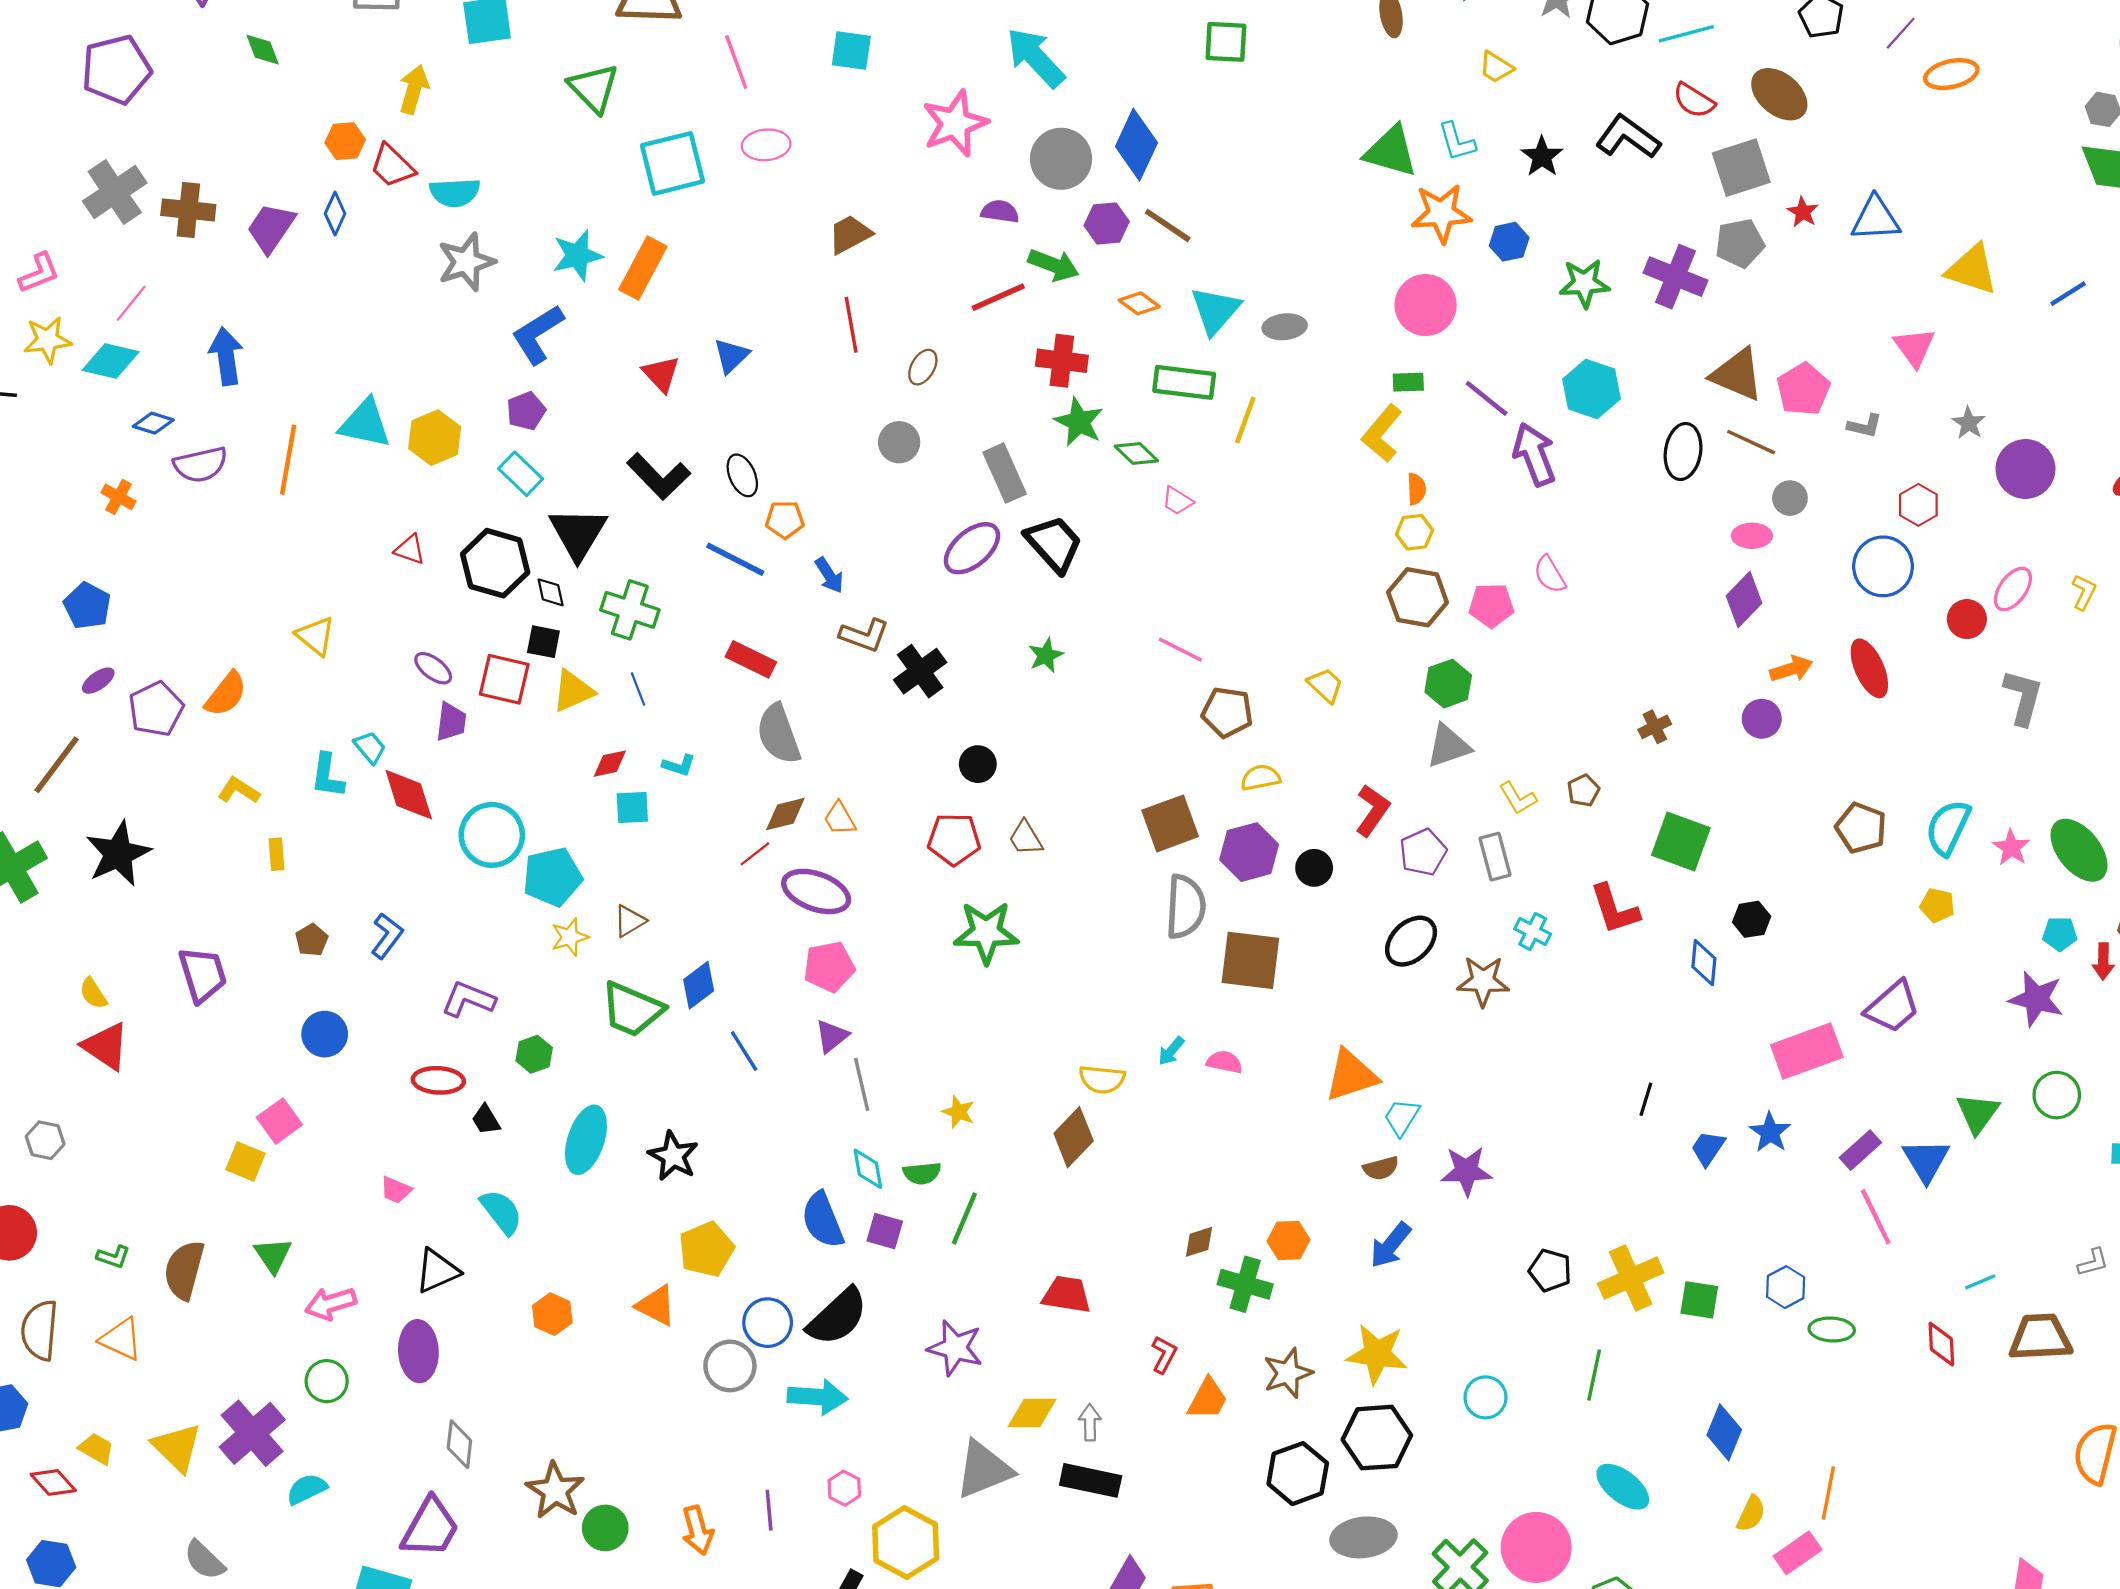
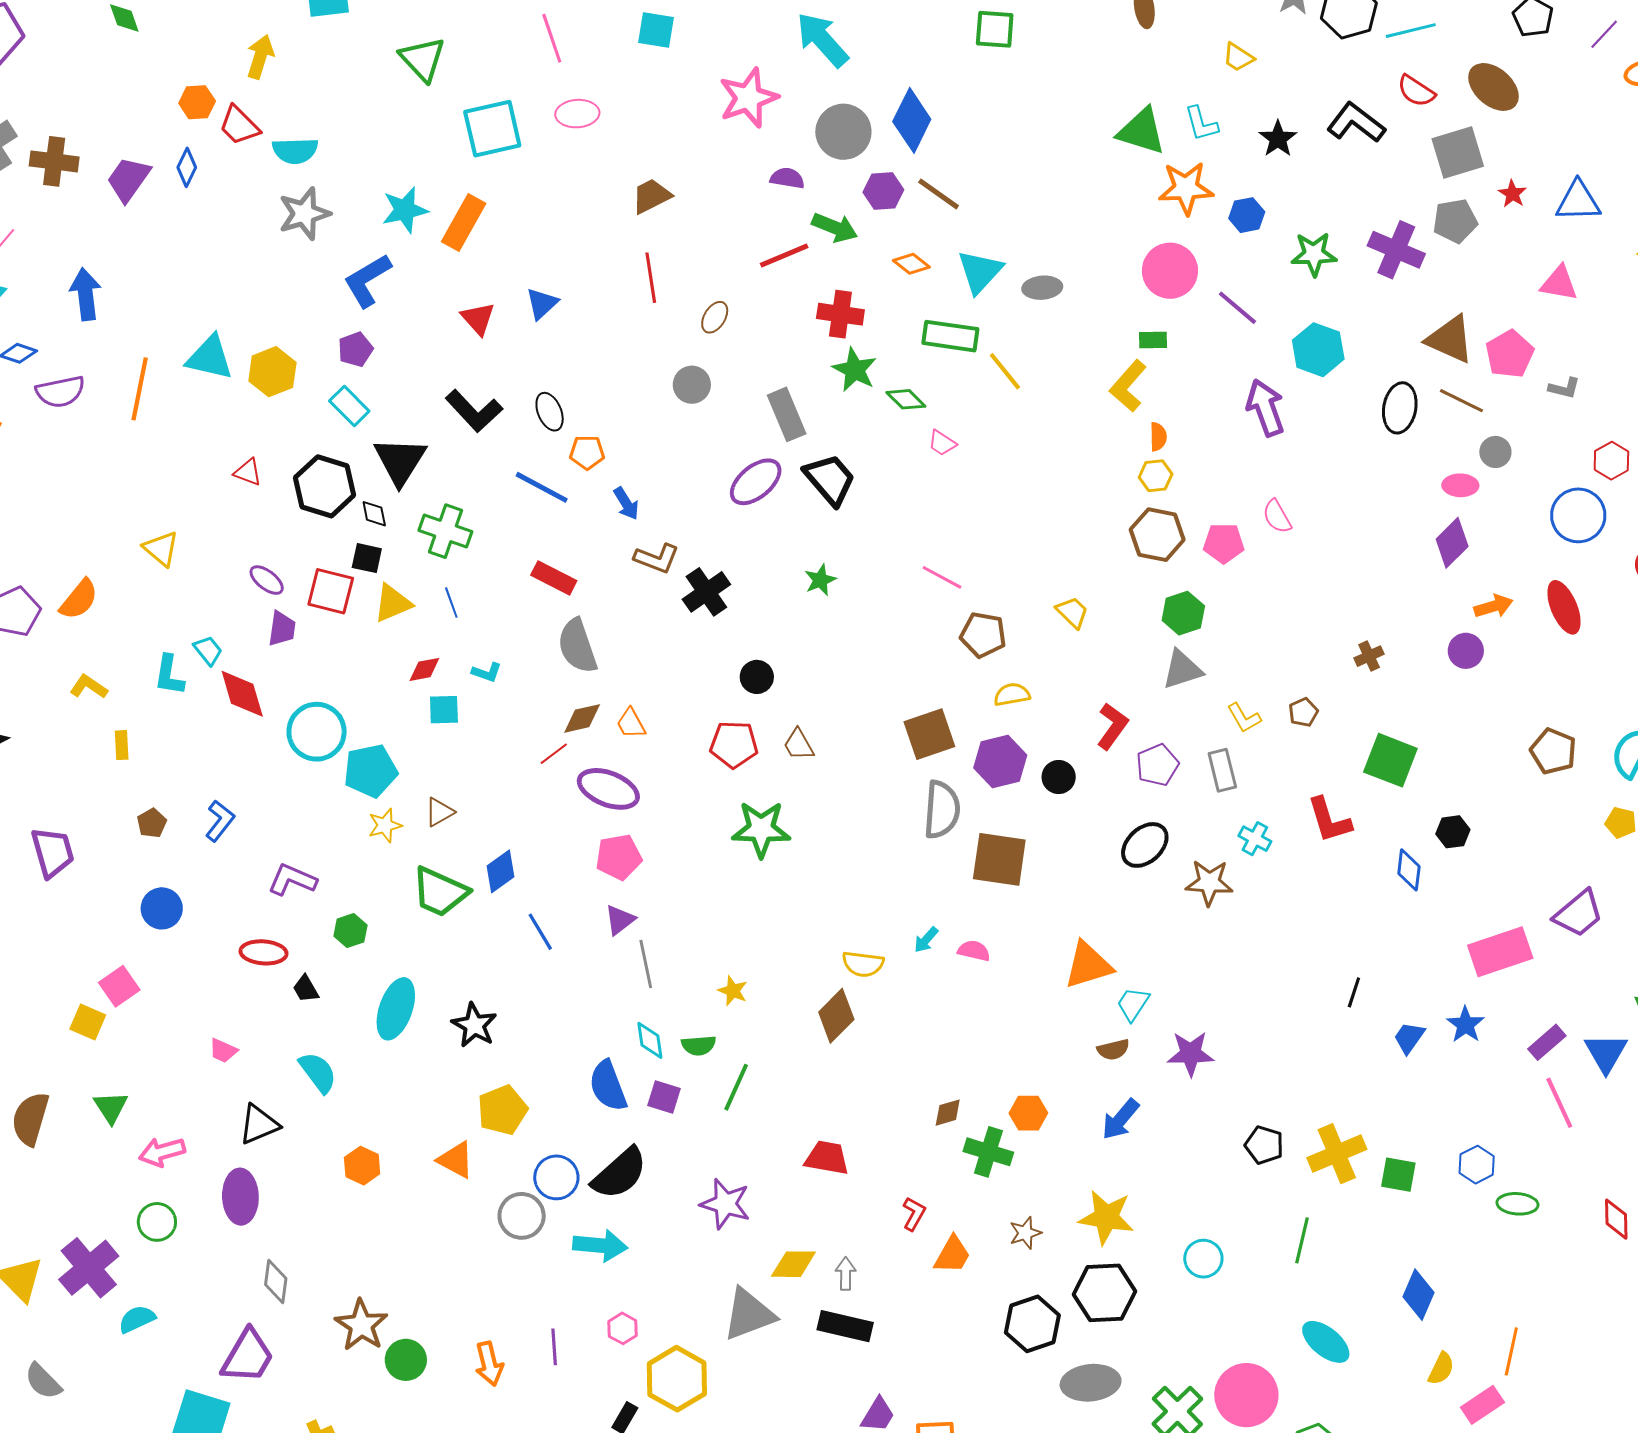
pink triangle: (1914, 347) -> (1559, 283), moved, turned -45
purple line: (1487, 398) -> (1237, 308), moved
yellow line: (1245, 420) -> (1005, 371), turned -60
brown star: (1288, 1373) -> (1025, 1233), size x0.7

